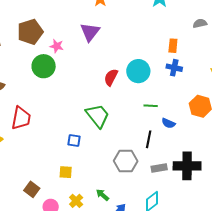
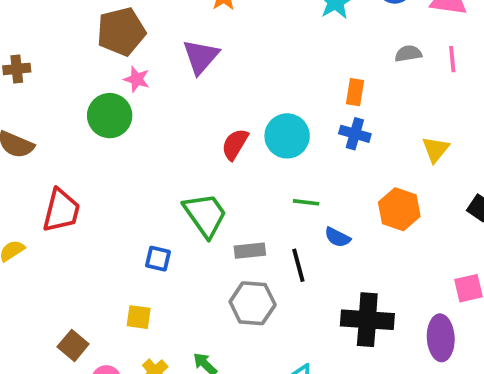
brown pentagon: (30, 32) -> (121, 31), moved
black line: (149, 139) -> (298, 265), turned -30
gray rectangle: (159, 168) -> (250, 251), moved

